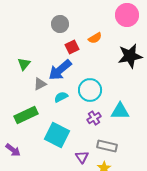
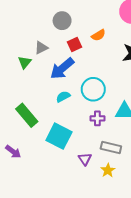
gray triangle: (40, 84) -> (41, 48), moved
green rectangle: (26, 115) -> (27, 115), turned 75
purple cross: (94, 118) -> (97, 118), turned 32

